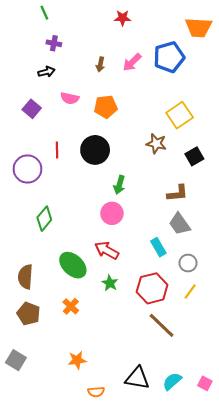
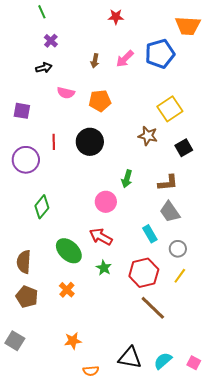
purple cross: (54, 43) -> (51, 41), turned 32
purple square: (32, 109) -> (22, 111), moved, turned -30
green arrow: (119, 185) -> (127, 179), moved

